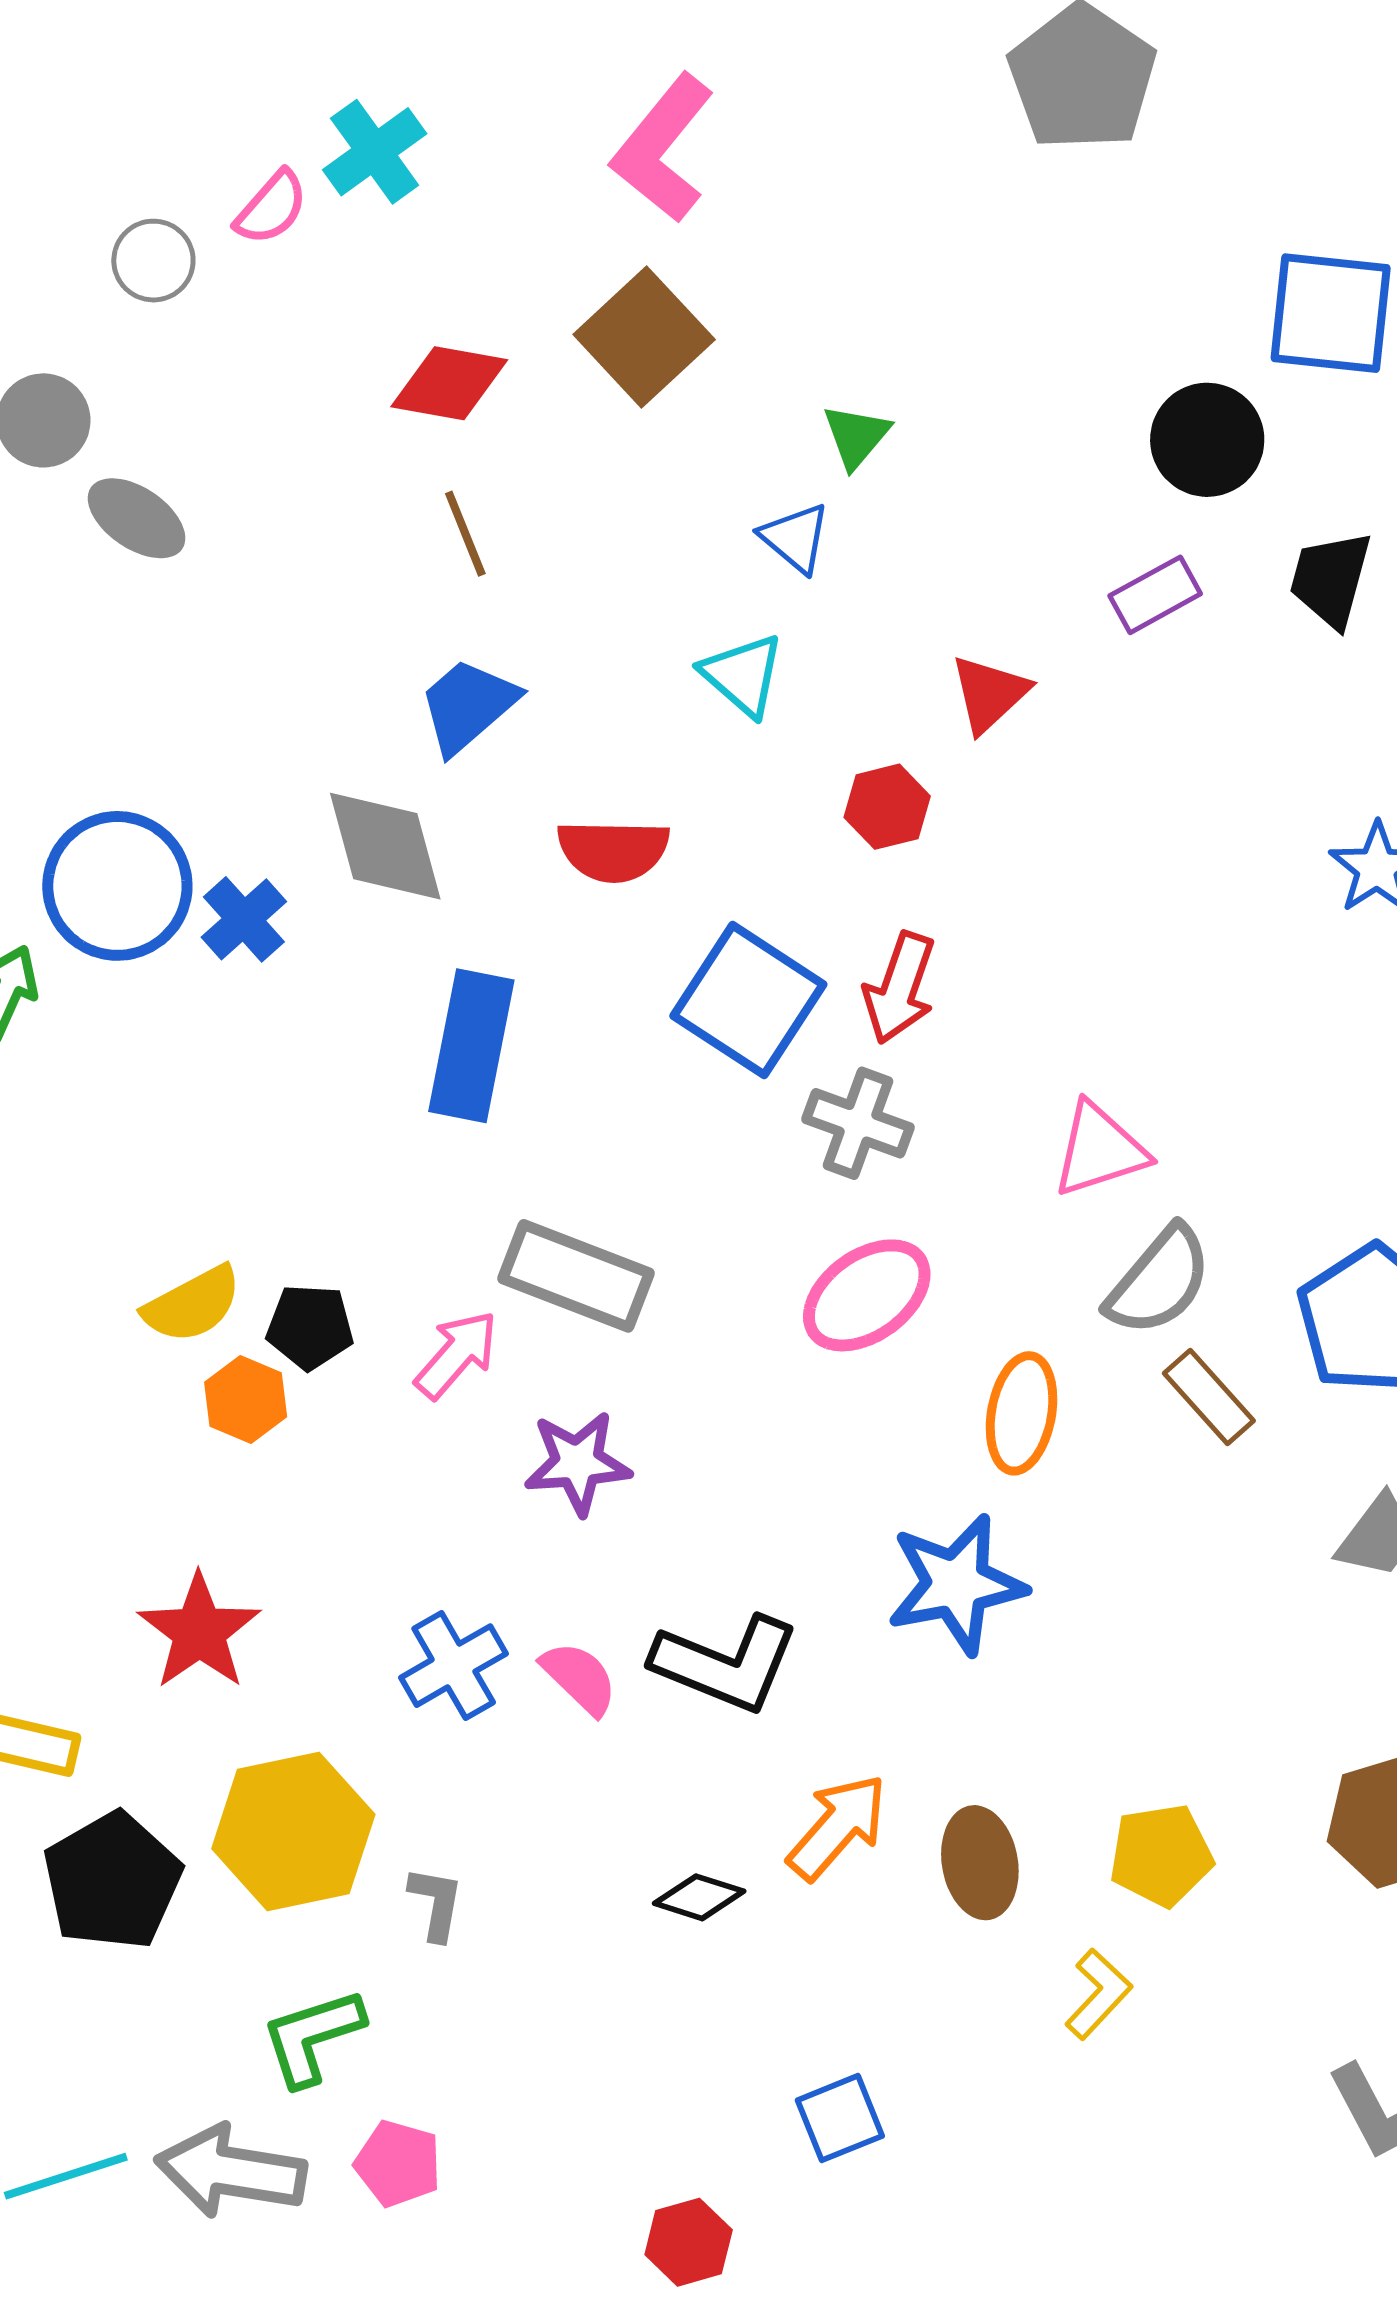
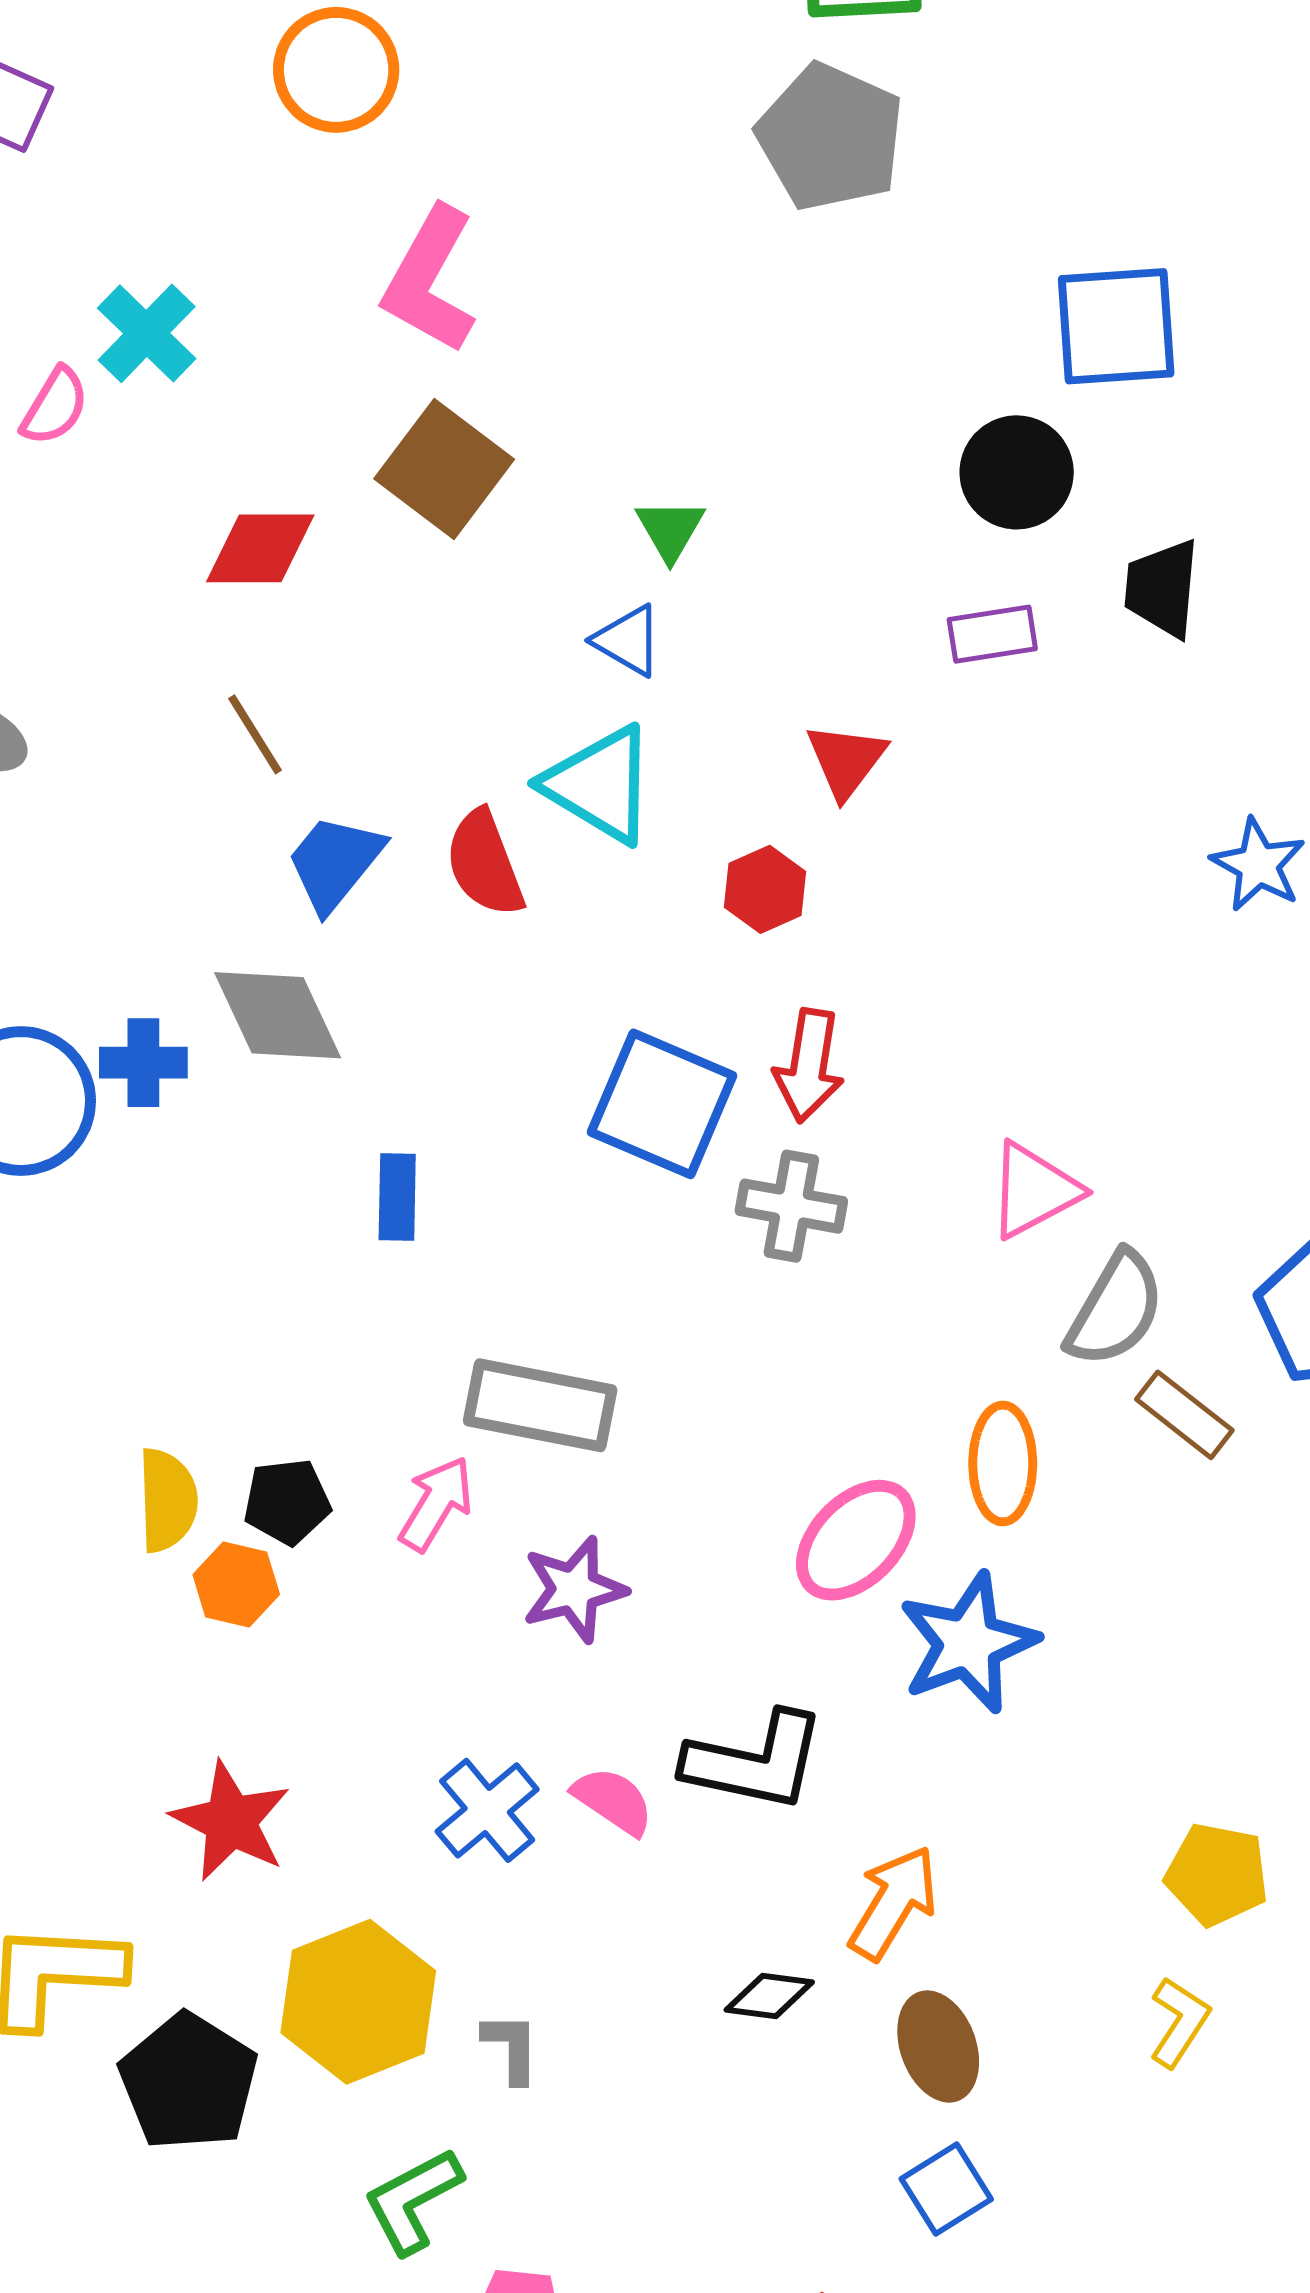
brown line: (465, 534) -> (255, 734), moved
purple rectangle: (1155, 595) -> (992, 634), turned 30
cyan triangle: (743, 675) -> (600, 785), size x1.4
red semicircle: (613, 850) -> (485, 863), moved, turned 78
blue cross: (244, 919) -> (143, 1063), moved, turned -38
blue rectangle: (471, 1046) -> (397, 1197), size x0.6
pink ellipse: (867, 1295) -> (856, 1540), moved
yellow semicircle: (192, 1304) -> (167, 1500), turned -54
yellow pentagon: (1161, 1855) -> (1217, 1874), turned 30
brown ellipse: (980, 1863) -> (938, 2046), moved

